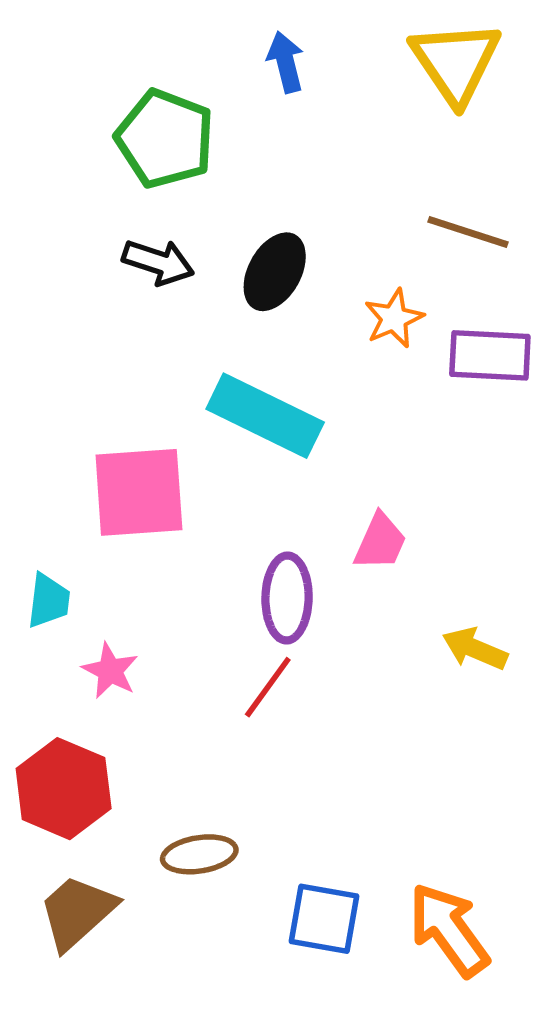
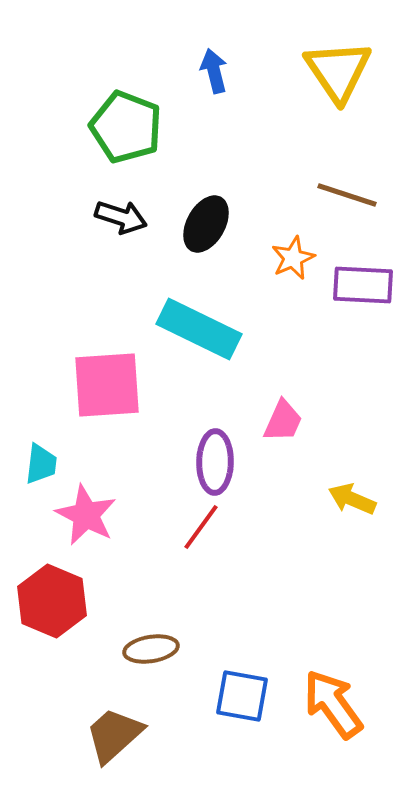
pink star: (110, 671) -> (86, 515), size x1.5
brown trapezoid: (77, 912) -> (114, 735), moved

